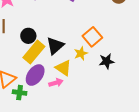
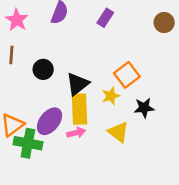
yellow rectangle: (34, 52) -> (79, 109), moved, turned -45
yellow triangle: (63, 68) -> (118, 132), moved
green cross: (20, 93) -> (28, 143), size x1.5

